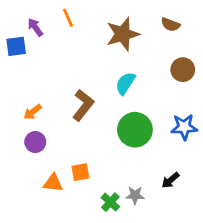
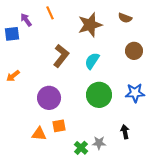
brown L-shape: (83, 105) -> (61, 56), moved
orange arrow: (33, 112) -> (13, 76), moved
purple circle: (35, 142) -> (49, 98), moved, size x1.5
black arrow: (170, 180) -> (125, 132), turned 120

